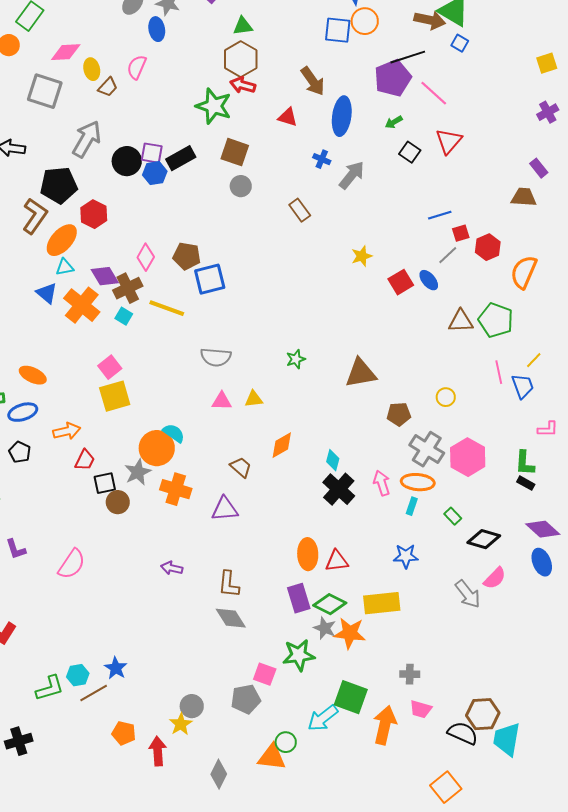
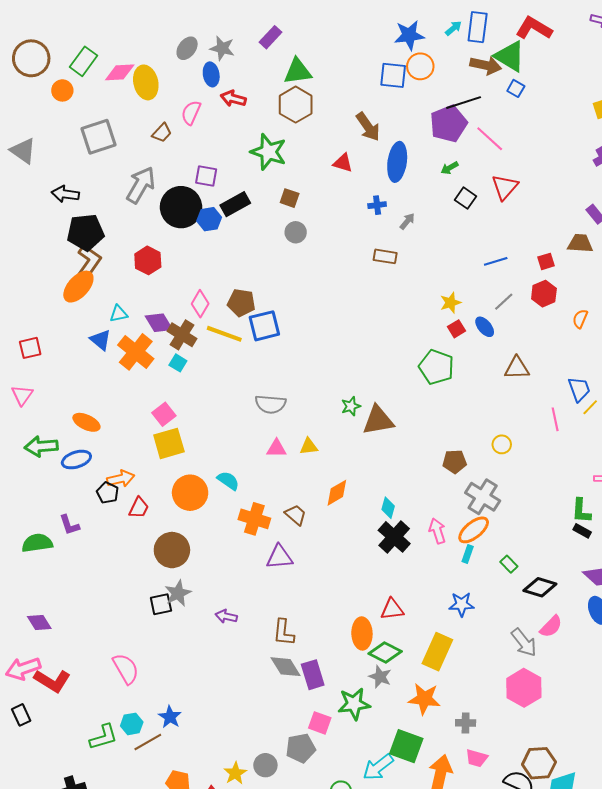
green triangle: (243, 26) -> (298, 71), size x1.4
pink diamond: (66, 52) -> (120, 72), moved
yellow ellipse: (92, 69) -> (146, 82), moved, size x1.5
red arrow: (243, 85) -> (233, 99), moved
gray square: (45, 91) -> (99, 137), turned -36
brown square: (235, 152) -> (290, 198), size x0.7
purple square: (152, 153) -> (206, 176), moved
blue cross: (322, 159) -> (377, 205), turned -30
black circle: (127, 161) -> (181, 207), size x1.4
gray arrow: (352, 175) -> (407, 221), size x0.6
black pentagon: (59, 185) -> (85, 232), moved
brown rectangle: (300, 210) -> (385, 256), moved, turned -45
red square: (461, 233) -> (546, 261), moved
orange ellipse: (62, 240) -> (78, 287), moved
yellow star: (362, 256) -> (450, 303), moved
orange semicircle: (524, 272) -> (580, 319), size x0.6
red square: (401, 282) -> (457, 329), size x0.7
brown cross: (128, 288) -> (182, 335), turned -32
yellow line: (167, 308) -> (224, 334), moved
green pentagon: (496, 320) -> (436, 367), moved
brown triangle: (361, 373) -> (378, 420), moved
blue trapezoid: (523, 386) -> (579, 389), moved
orange circle: (157, 448) -> (190, 493), moved
black pentagon: (20, 452) -> (108, 493), moved
pink hexagon: (468, 457) -> (524, 688), moved
gray star: (138, 472) -> (178, 593), moved
orange ellipse: (418, 482) -> (474, 530), turned -44
black square: (105, 483) -> (161, 604), moved
orange cross: (176, 489) -> (254, 519), moved
brown circle: (118, 502) -> (172, 550), size x1.5
purple L-shape: (16, 549) -> (69, 525), moved
orange ellipse: (308, 554) -> (362, 633), moved
pink semicircle: (72, 564) -> (126, 669), moved, turned -64
purple rectangle: (299, 598) -> (313, 675), moved
yellow rectangle: (382, 603) -> (437, 652), turned -60
orange star: (350, 633) -> (424, 699), moved
gray circle: (192, 706) -> (265, 765), moved

